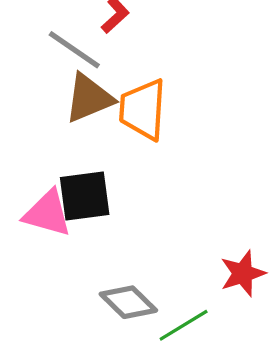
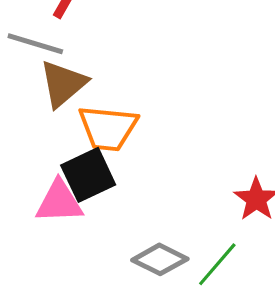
orange trapezoid: (143, 109) -> (108, 128), moved, turned -70

